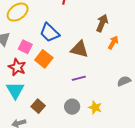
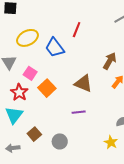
blue trapezoid: (50, 33) -> (55, 48), moved
gray circle: (72, 107) -> (60, 141), moved
yellow star: (95, 108) -> (111, 142), moved

